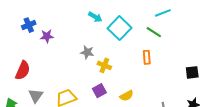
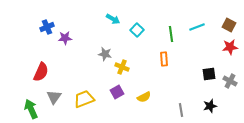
cyan line: (163, 13) -> (197, 27), moved
cyan square: (120, 28) -> (137, 30), size x0.6
green line: (154, 32) -> (171, 34), turned 49

